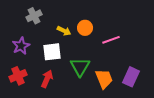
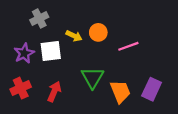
white square: (52, 52) -> (51, 51), moved

